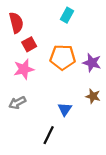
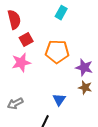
purple star: (92, 63) -> (84, 68), moved
gray arrow: (17, 103) -> (15, 104), moved

